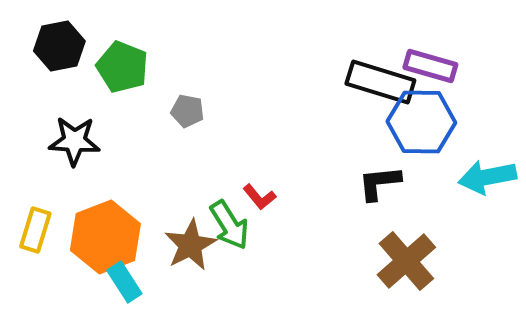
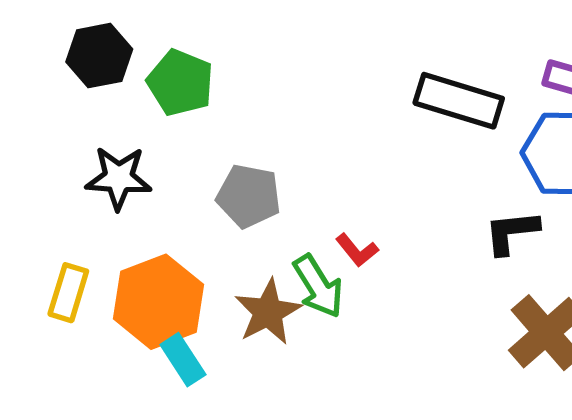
black rectangle: (380, 82) -> (459, 101), moved
gray pentagon: (187, 111) -> (249, 196), moved, size x1.5

